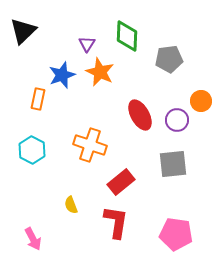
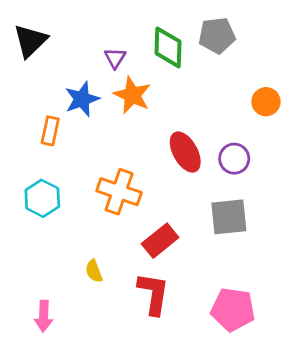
gray pentagon: (169, 59) -> (217, 36), moved
orange circle: (201, 101) -> (266, 102), moved
pink arrow: (33, 239) -> (44, 316), turned 30

